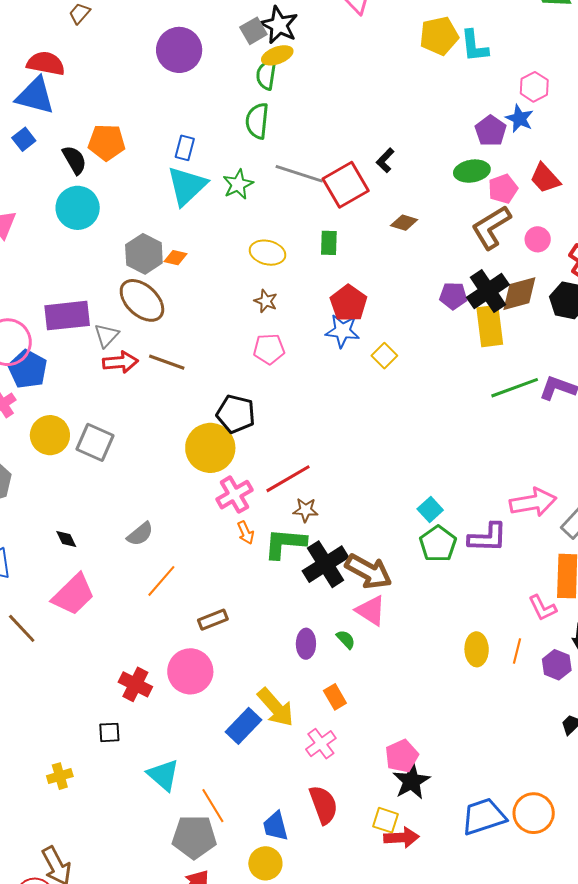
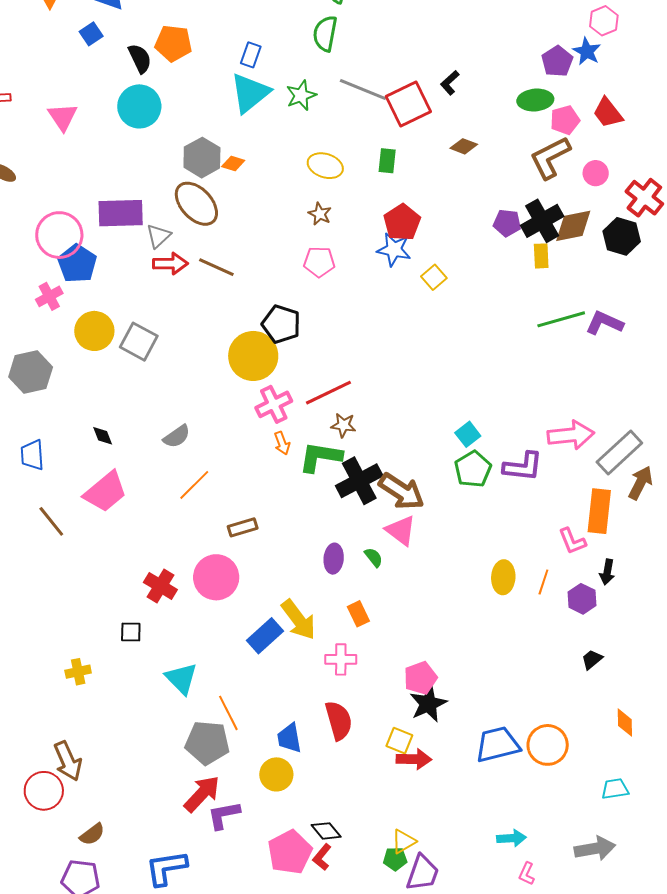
yellow rectangle: (490, 326) -> (541, 256), size x0.6
pink cross: (321, 744) -> (341, 659), turned 32

